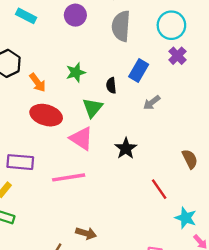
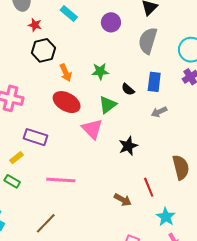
blue rectangle: (139, 70) -> (154, 82), turned -36
black semicircle: (111, 85) -> (128, 89), turned -56
brown semicircle: (190, 159) -> (181, 167), size x1.4
pink line: (69, 177) -> (61, 180), moved
brown arrow: (86, 233) -> (123, 200), moved

